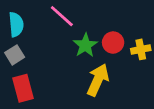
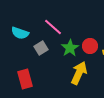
cyan semicircle: (16, 25) -> (20, 33), turned 114
gray square: (15, 55) -> (41, 48), moved

